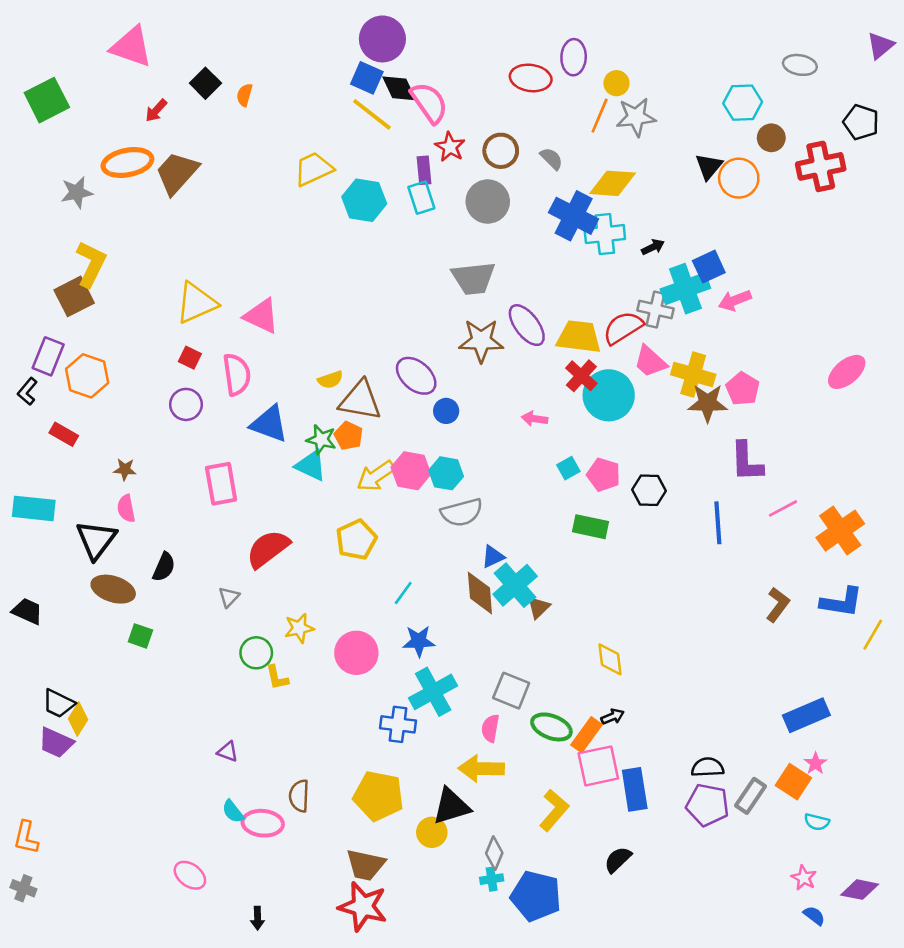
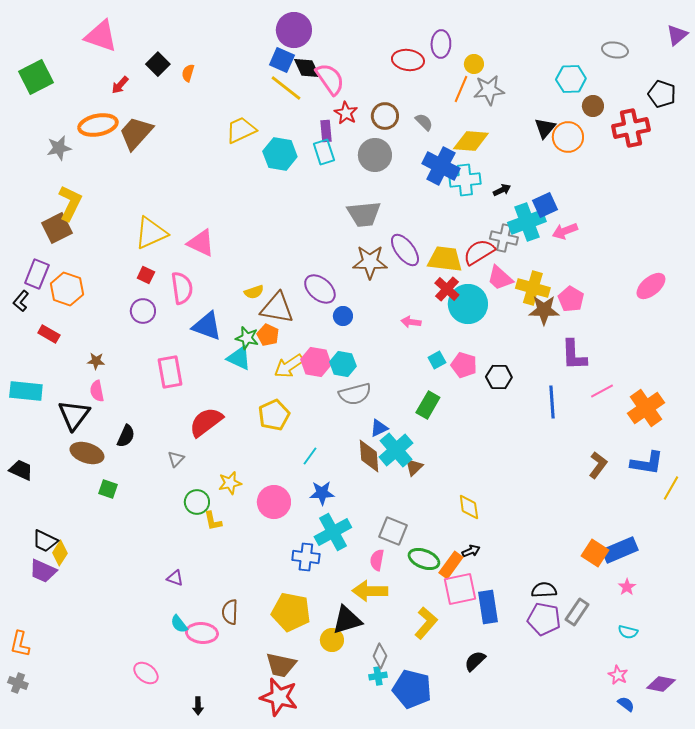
green rectangle: (590, 527) -> (428, 405), moved, turned -72
orange square: (793, 782) -> (595, 553), moved

